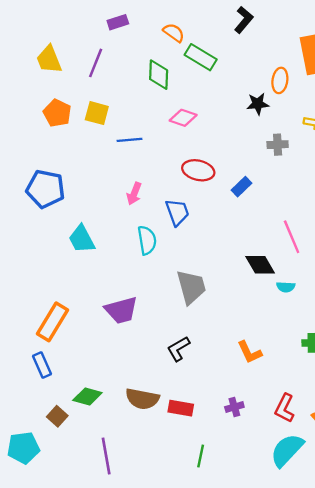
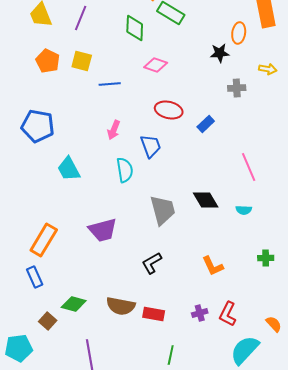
black diamond: (260, 265) -> (206, 200), moved
red L-shape: (285, 408) -> (228, 314), moved

